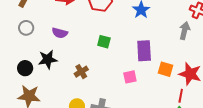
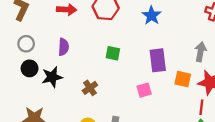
gray arrow: (185, 31) -> (201, 52), moved
purple semicircle: (60, 33) -> (63, 47), turned -98
black circle: (25, 68) -> (30, 68), moved

